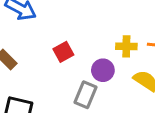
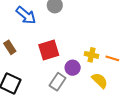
red square: (63, 52) -> (49, 50), size x1.5

